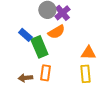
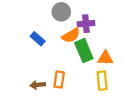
purple cross: (62, 13) -> (86, 24), moved, turned 35
green rectangle: (39, 47) -> (84, 51), moved

